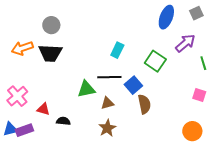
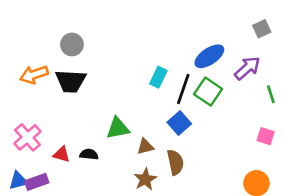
blue ellipse: (166, 17) -> (209, 56), moved, turned 35
black line: (109, 77) -> (183, 89), moved, turned -70
brown semicircle: (144, 104) -> (175, 162), moved
black semicircle: (63, 121) -> (89, 154), moved

